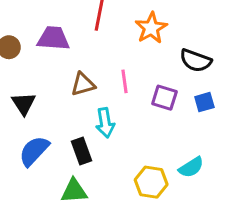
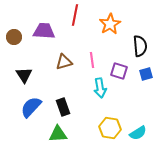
black semicircle: (196, 61) -> (140, 46), turned -115
cyan arrow: (105, 123) -> (100, 88), moved
cyan semicircle: (191, 167) -> (138, 133), moved

